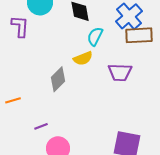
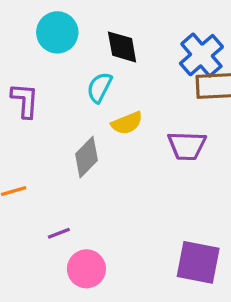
purple L-shape: (20, 26) -> (25, 100), moved
cyan semicircle: (95, 36) -> (99, 87), moved

